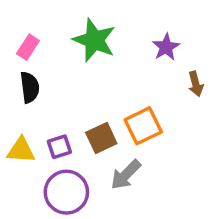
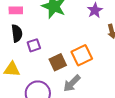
pink rectangle: (28, 47) -> (16, 10), turned 56
purple square: (59, 147) -> (34, 45), moved

